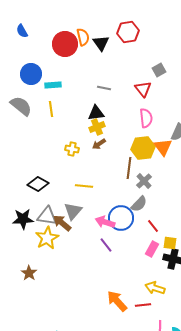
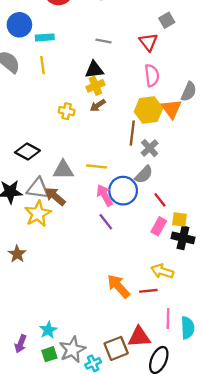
yellow line: (84, 186) -> (97, 166), moved
gray triangle: (73, 211) -> (63, 170), moved, turned 48
pink arrow: (105, 222) -> (105, 195), turned 42

